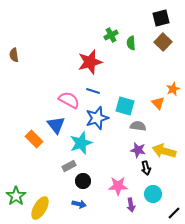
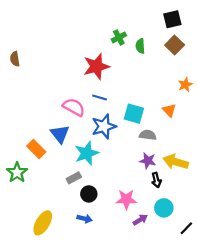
orange star: (173, 89) -> (185, 85), moved
green star: (16, 196) -> (17, 173), moved
purple arrow: (131, 205) -> (140, 220), turned -112

